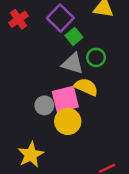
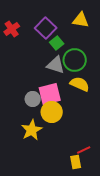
green circle: (96, 57) -> (75, 60), size x1.5
yellow semicircle: (86, 87) -> (80, 84), moved
yellow star: (31, 155) -> (32, 130), moved

